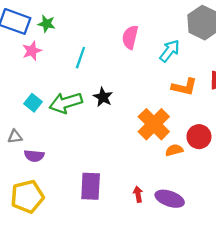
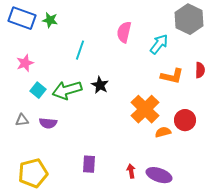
pink star: (32, 51) -> (25, 63), moved
purple semicircle: (34, 156) -> (48, 123), moved
purple rectangle: (91, 186) -> (89, 164), size x0.7

